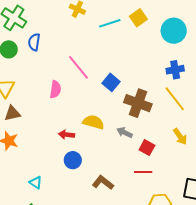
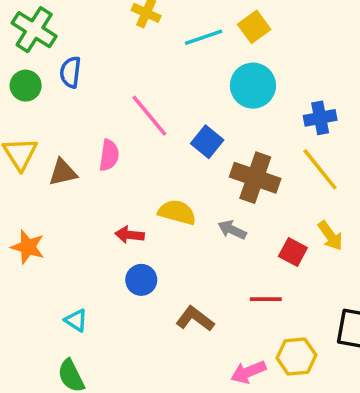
cyan circle: (174, 31) -> (253, 86), moved
brown triangle: (12, 113) -> (63, 172), moved
red square: (147, 148) -> (293, 252), moved

